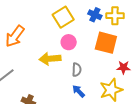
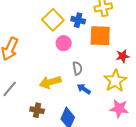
blue cross: (95, 15) -> (78, 20), moved
yellow arrow: (50, 59) -> (50, 82), moved

